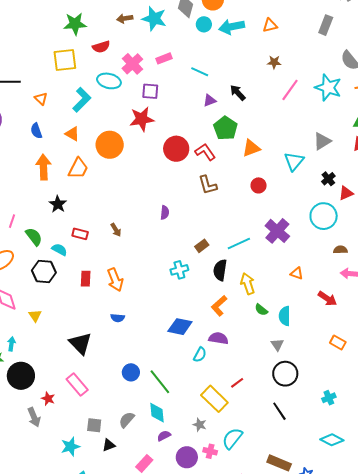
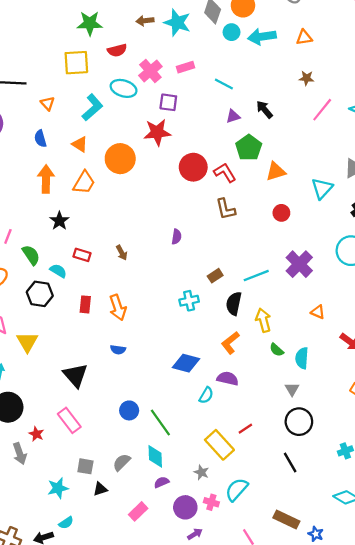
yellow triangle: (35, 316) -> (27, 342), size x1.5

